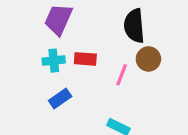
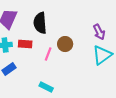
black semicircle: (134, 26) -> (40, 23), moved

